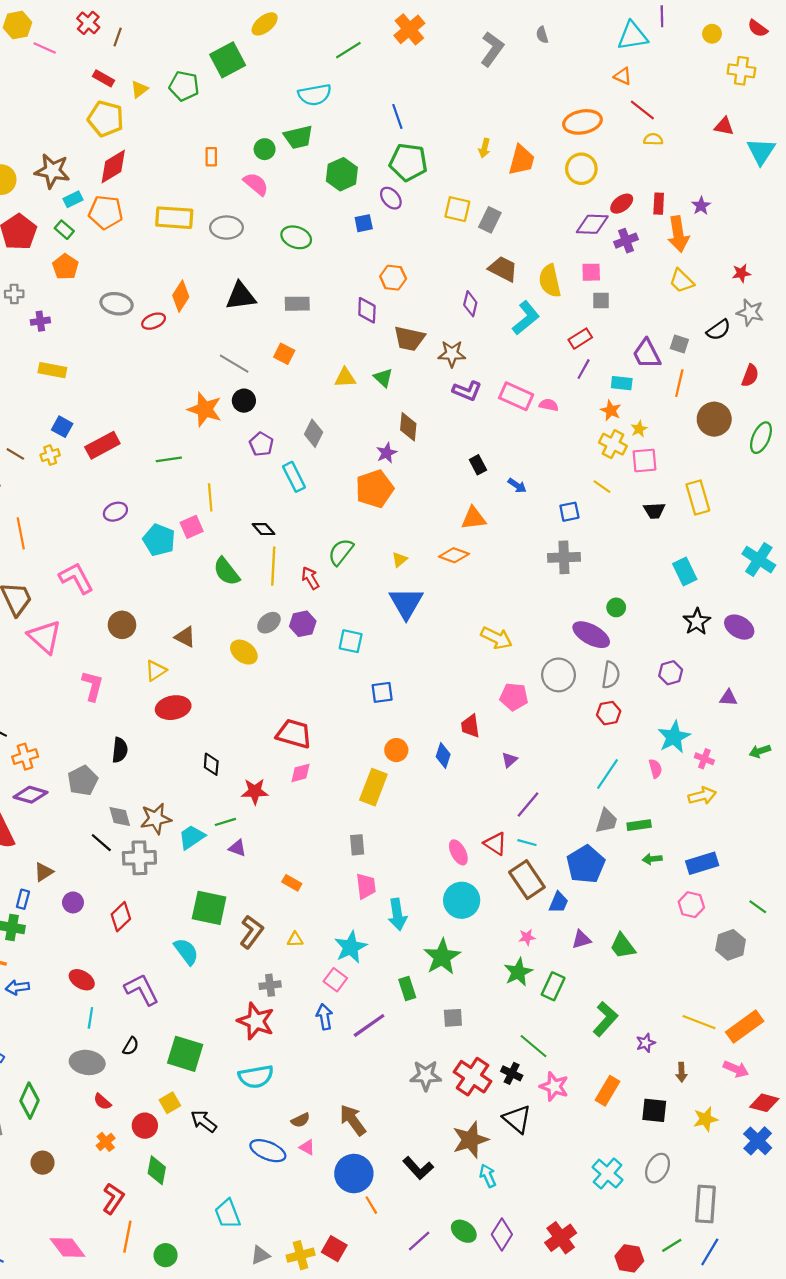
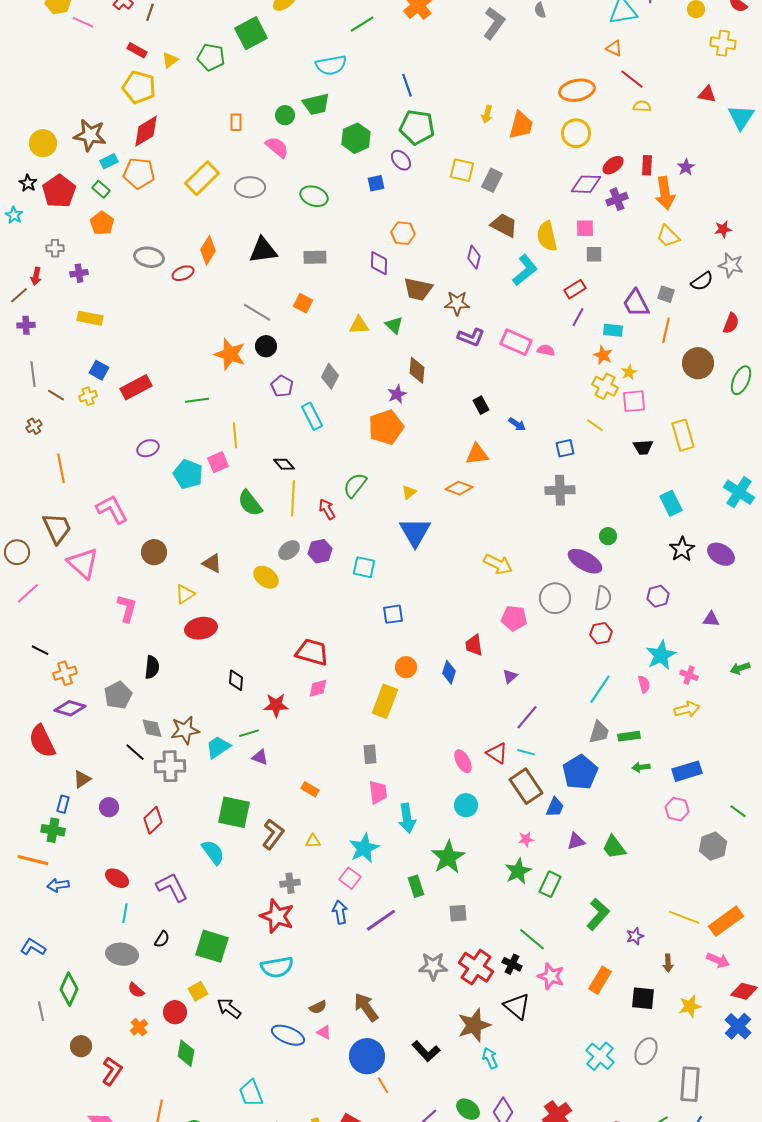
yellow rectangle: (174, 218) -> (202, 178), turned -48
cyan circle: (462, 900) -> (466, 805), size x0.7
red L-shape: (113, 1199) -> (112, 1071), moved

